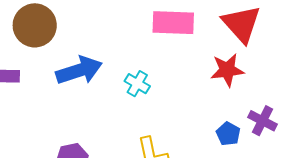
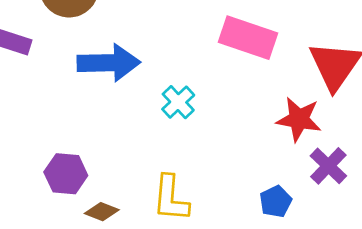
purple cross: (262, 121) -> (328, 166), moved

